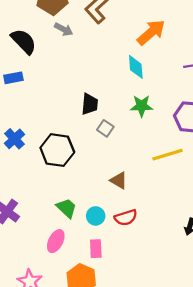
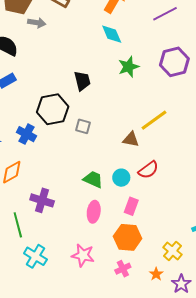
gray square: (105, 128) -> (83, 126), moved
black hexagon: (57, 150) -> (53, 109), moved
yellow line: (167, 155) -> (154, 120), moved
pink rectangle: (96, 249) -> (131, 206), turned 42

